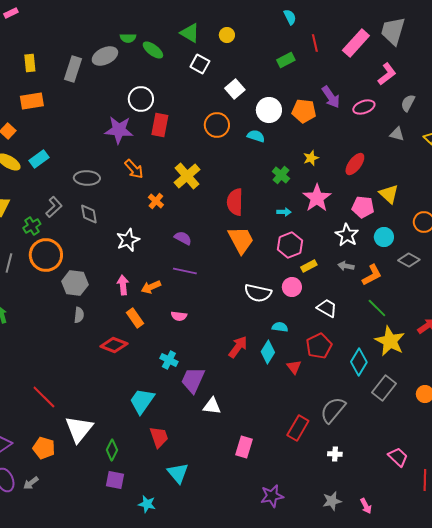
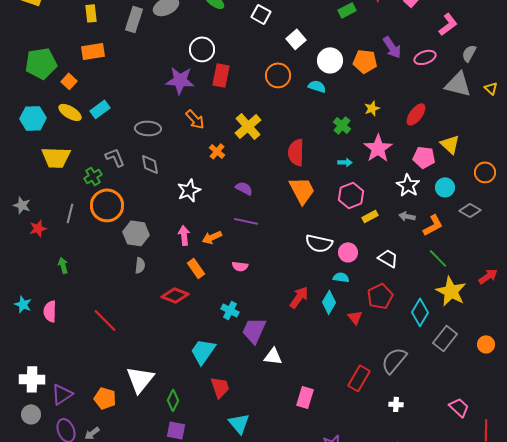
gray triangle: (397, 134) -> (458, 84), size x1.8
gray L-shape: (54, 207) -> (115, 157), turned -70
pink circle: (292, 287) -> (348, 252), moved
red line: (44, 397) -> (105, 320), moved

